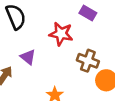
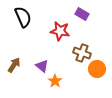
purple triangle: (28, 57) -> (42, 66), moved

